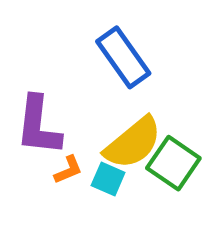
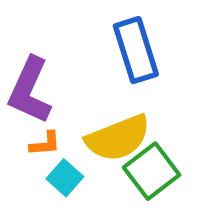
cyan square: (108, 179) -> (65, 178), moved

